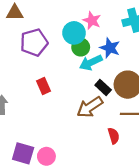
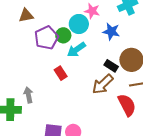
green circle: (81, 47) -> (63, 35), moved
cyan arrow: (91, 63) -> (76, 50), moved
red semicircle: (114, 136) -> (127, 105), size x1.6

